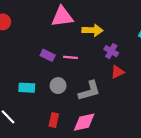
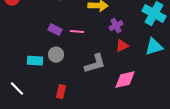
purple cross: (111, 51) -> (116, 26), turned 32
gray circle: (58, 86) -> (56, 55), moved
pink diamond: (84, 122) -> (125, 80), moved

